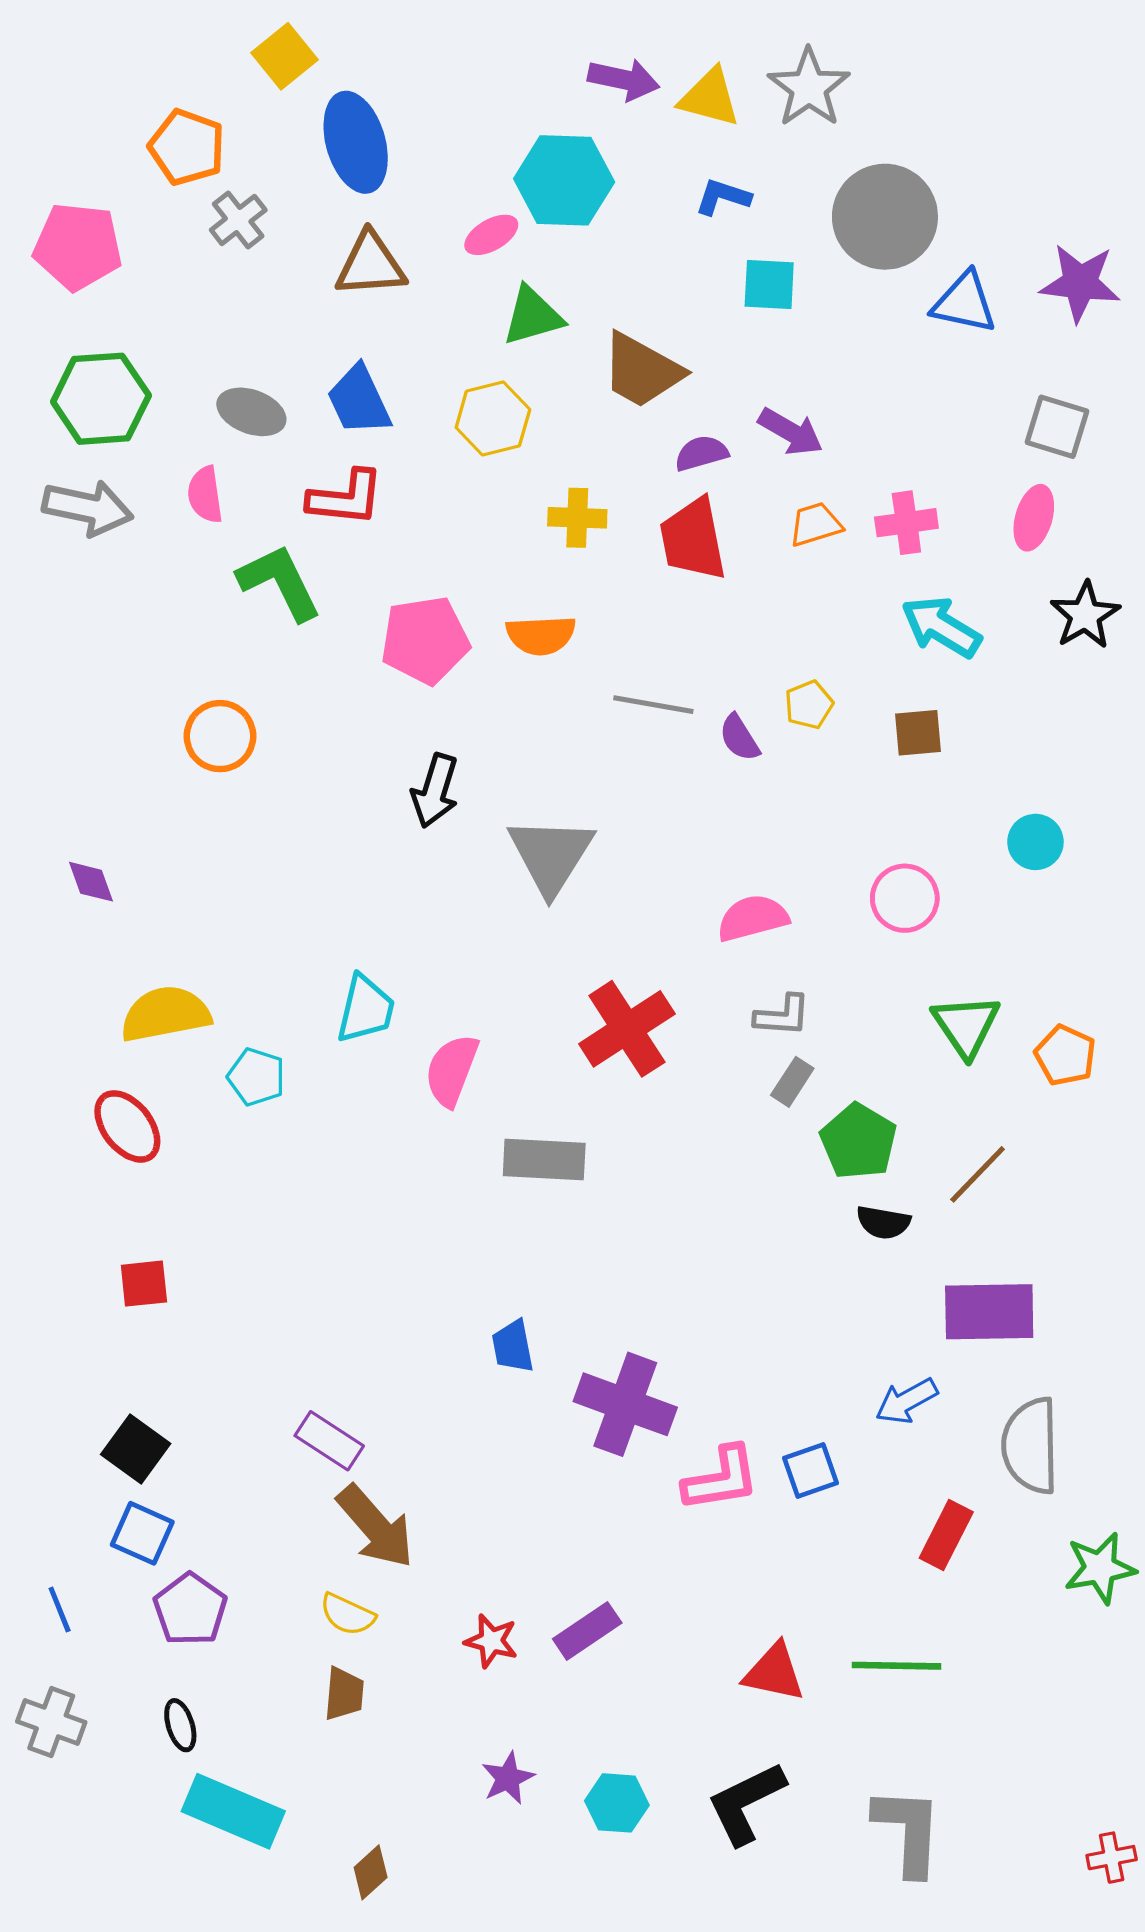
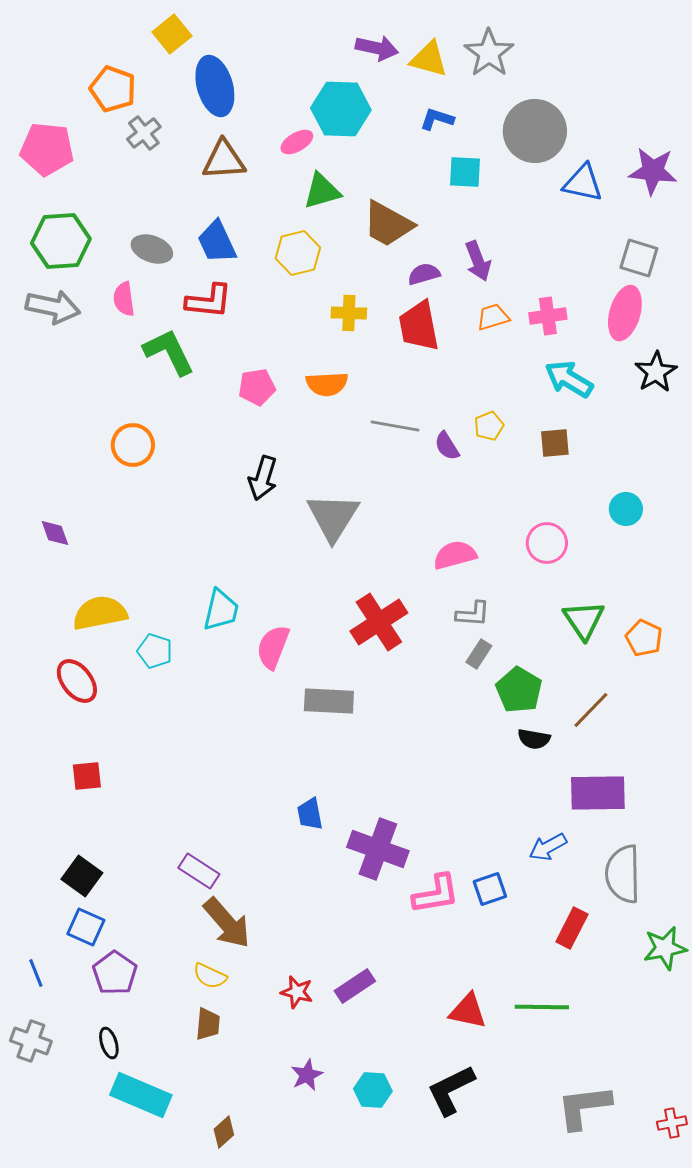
purple arrow: (791, 432) -> (478, 261), turned 39
pink ellipse: (1034, 518) -> (625, 313), size x1.4
pink pentagon: (425, 640) -> (257, 387), size x0.7
gray L-shape: (908, 1831) -> (584, 1107), moved, turned -100

